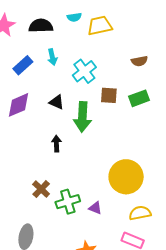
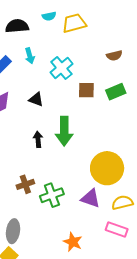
green arrow: (82, 117) -> (64, 131), moved
brown cross: (41, 189) -> (25, 184), turned 30
purple triangle: (95, 208) -> (91, 198), moved, size x1.5

